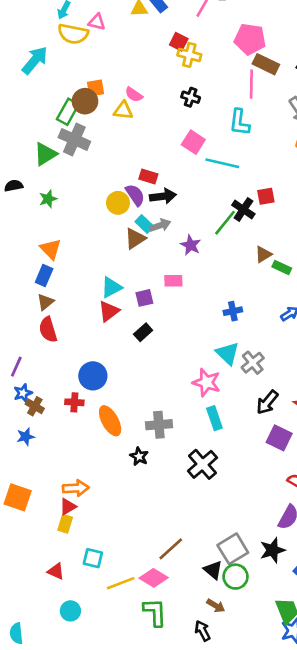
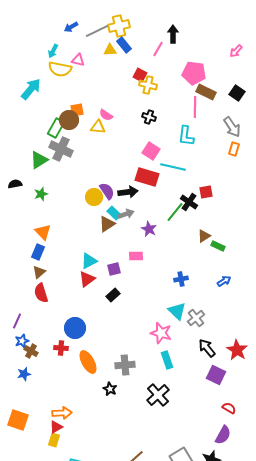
red rectangle: (148, 176) -> (147, 177), moved, size x1.6
black arrow: (267, 402) -> (207, 348), turned 102

